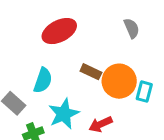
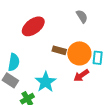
cyan semicircle: (43, 80) -> (14, 62), moved
red arrow: (101, 124) -> (81, 75), moved

